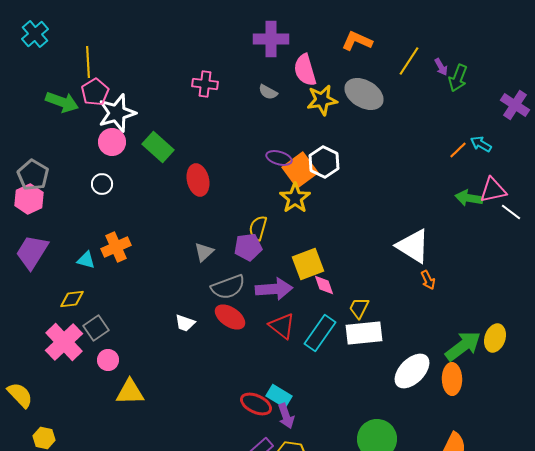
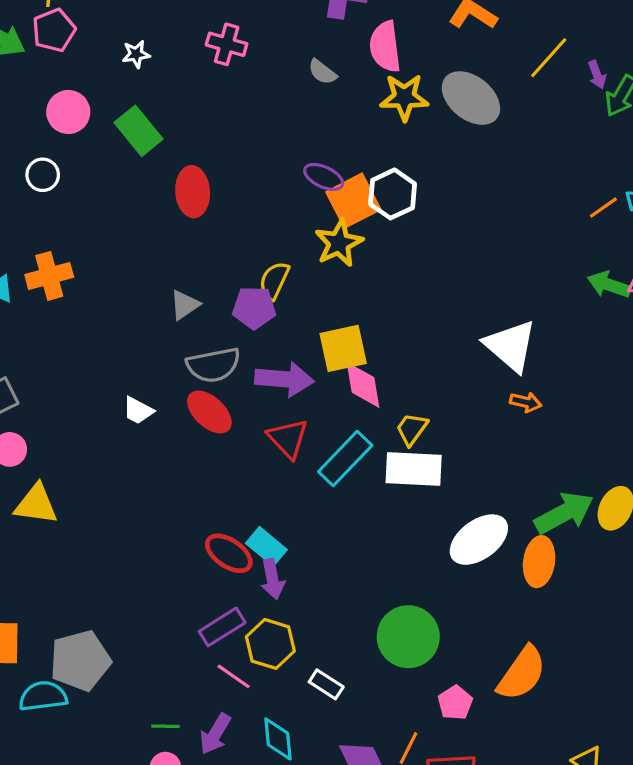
white star: (117, 113) -> (136, 54), moved, size x0.5
orange arrow: (428, 280) -> (526, 402), turned -60
pink diamond: (324, 285) -> (363, 385), size x1.4

